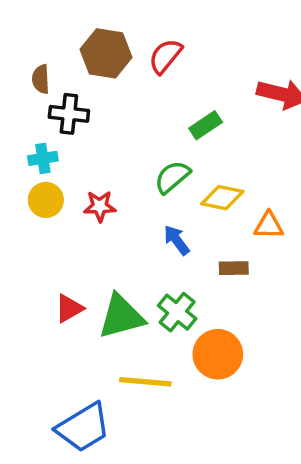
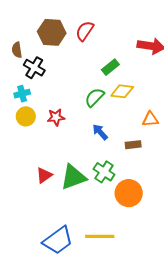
black cross: (69, 114) -> (34, 68), turned 30
yellow diamond: (222, 198) -> (122, 91), moved
yellow line: (145, 382) -> (100, 236), moved

